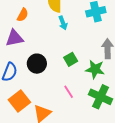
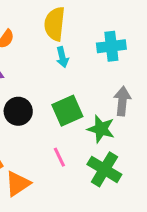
green square: (71, 59) -> (67, 111), size x1.5

